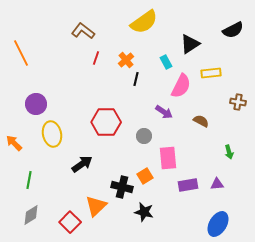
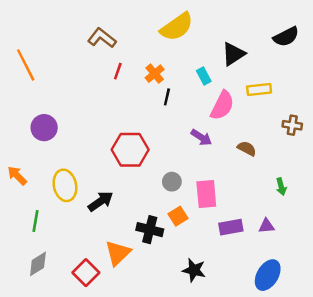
yellow ellipse: (52, 134) -> (65, 185), moved
gray circle: (144, 136) -> (172, 182), moved
black star: (144, 212) -> (194, 270), moved

